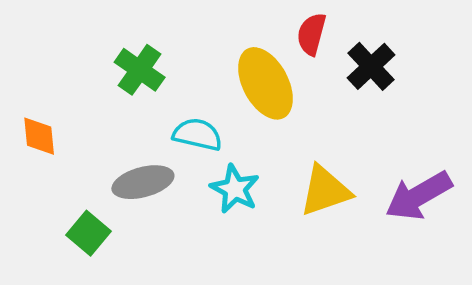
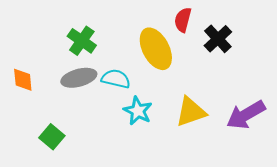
gray ellipse: (143, 182) -> (79, 78), moved

